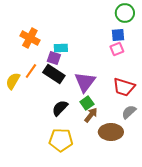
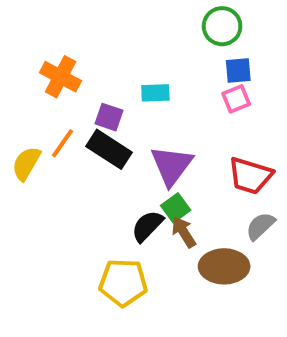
green circle: (125, 13) -> (222, 26), moved
cyan rectangle: (61, 48) -> (155, 93), moved
black semicircle: (60, 108) -> (147, 226), moved
brown arrow: (91, 115) -> (184, 232), turned -70

